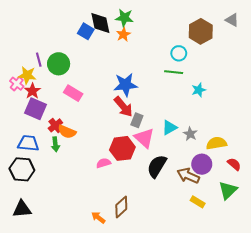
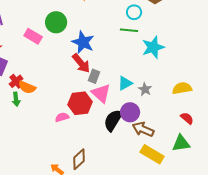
green circle: (59, 64) -> (56, 22), moved
blue star: (125, 85) -> (83, 42), turned 30
cyan star: (199, 90) -> (153, 47), size x1.6
pink rectangle: (73, 93) -> (33, 36), moved
yellow semicircle: (216, 143) -> (182, 88), moved
purple circle: (202, 164) -> (130, 112), moved
green triangle: (228, 190) -> (181, 143), turned 36
yellow rectangle: (198, 202) -> (152, 154), size x1.6

